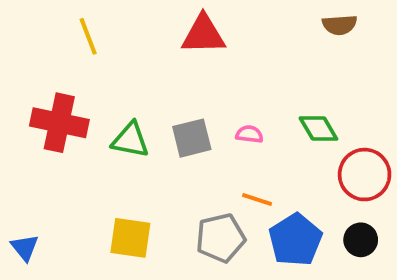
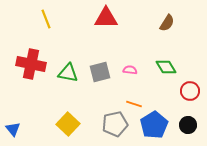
brown semicircle: (340, 25) -> (167, 23), moved, turned -54
red circle: (365, 175) -> (190, 91), size x0.7
yellow square: (130, 238) -> (68, 124), turned 35

